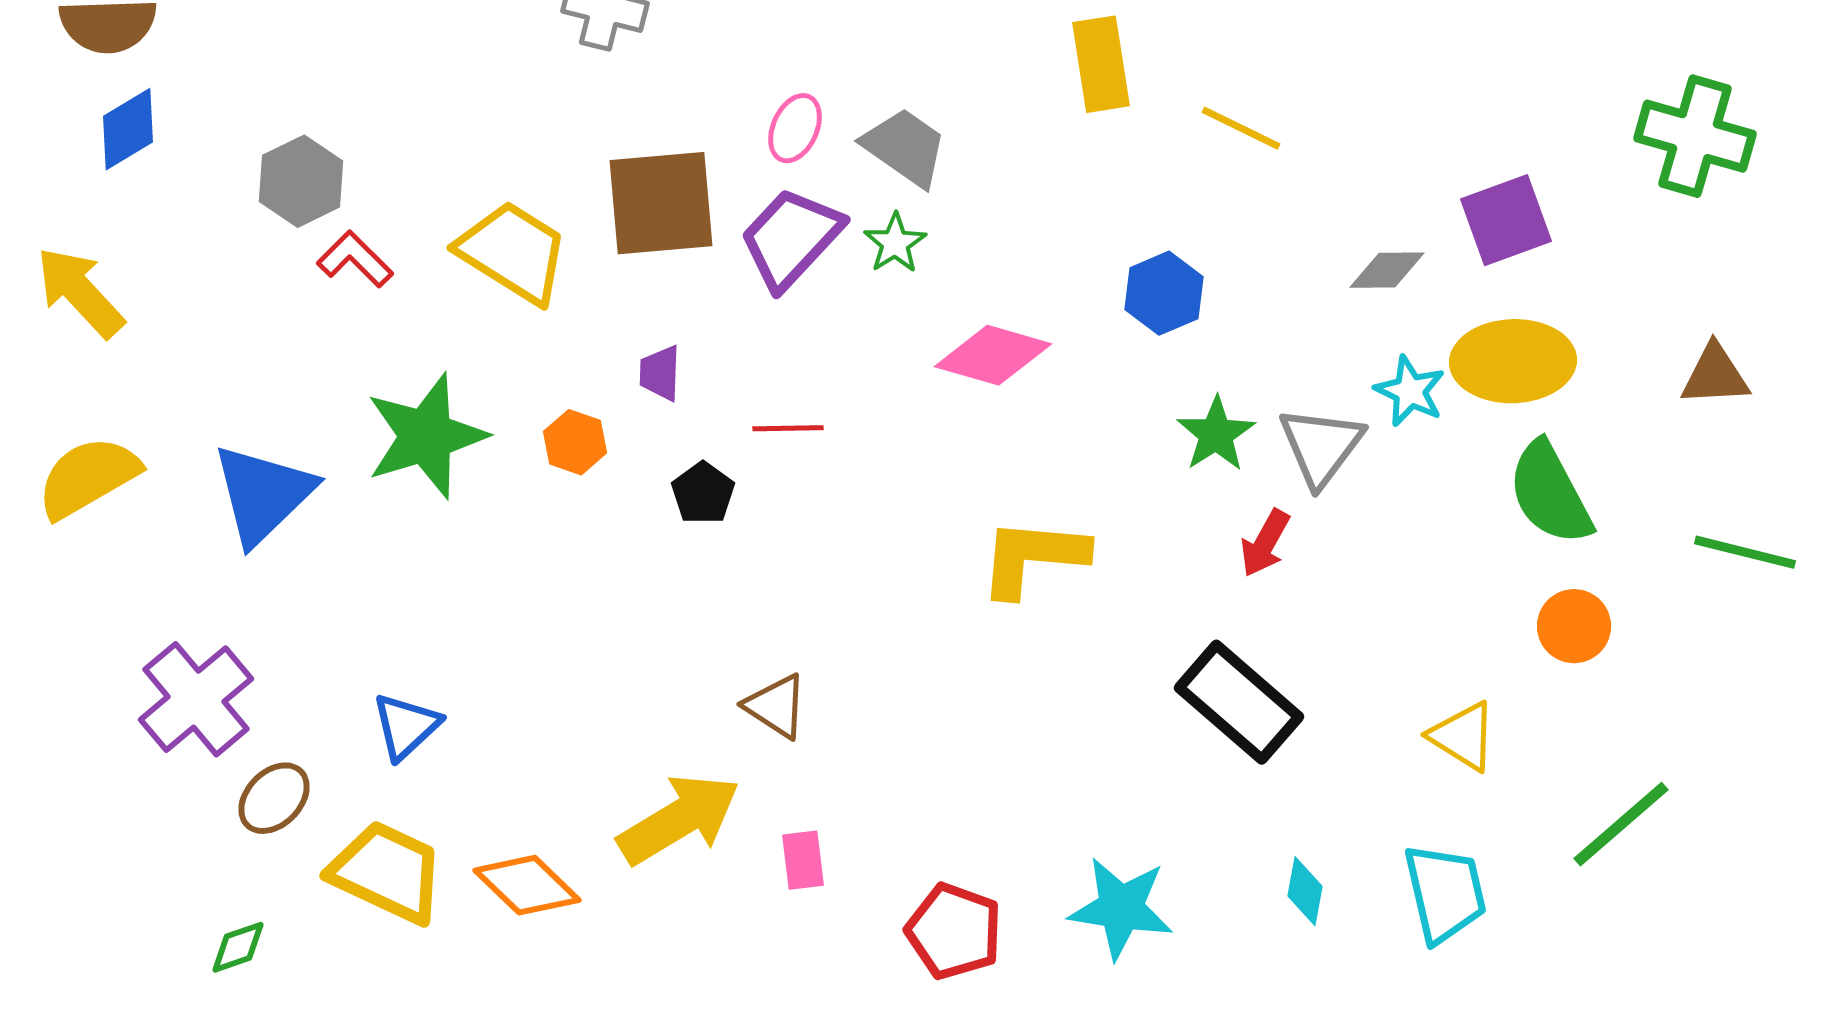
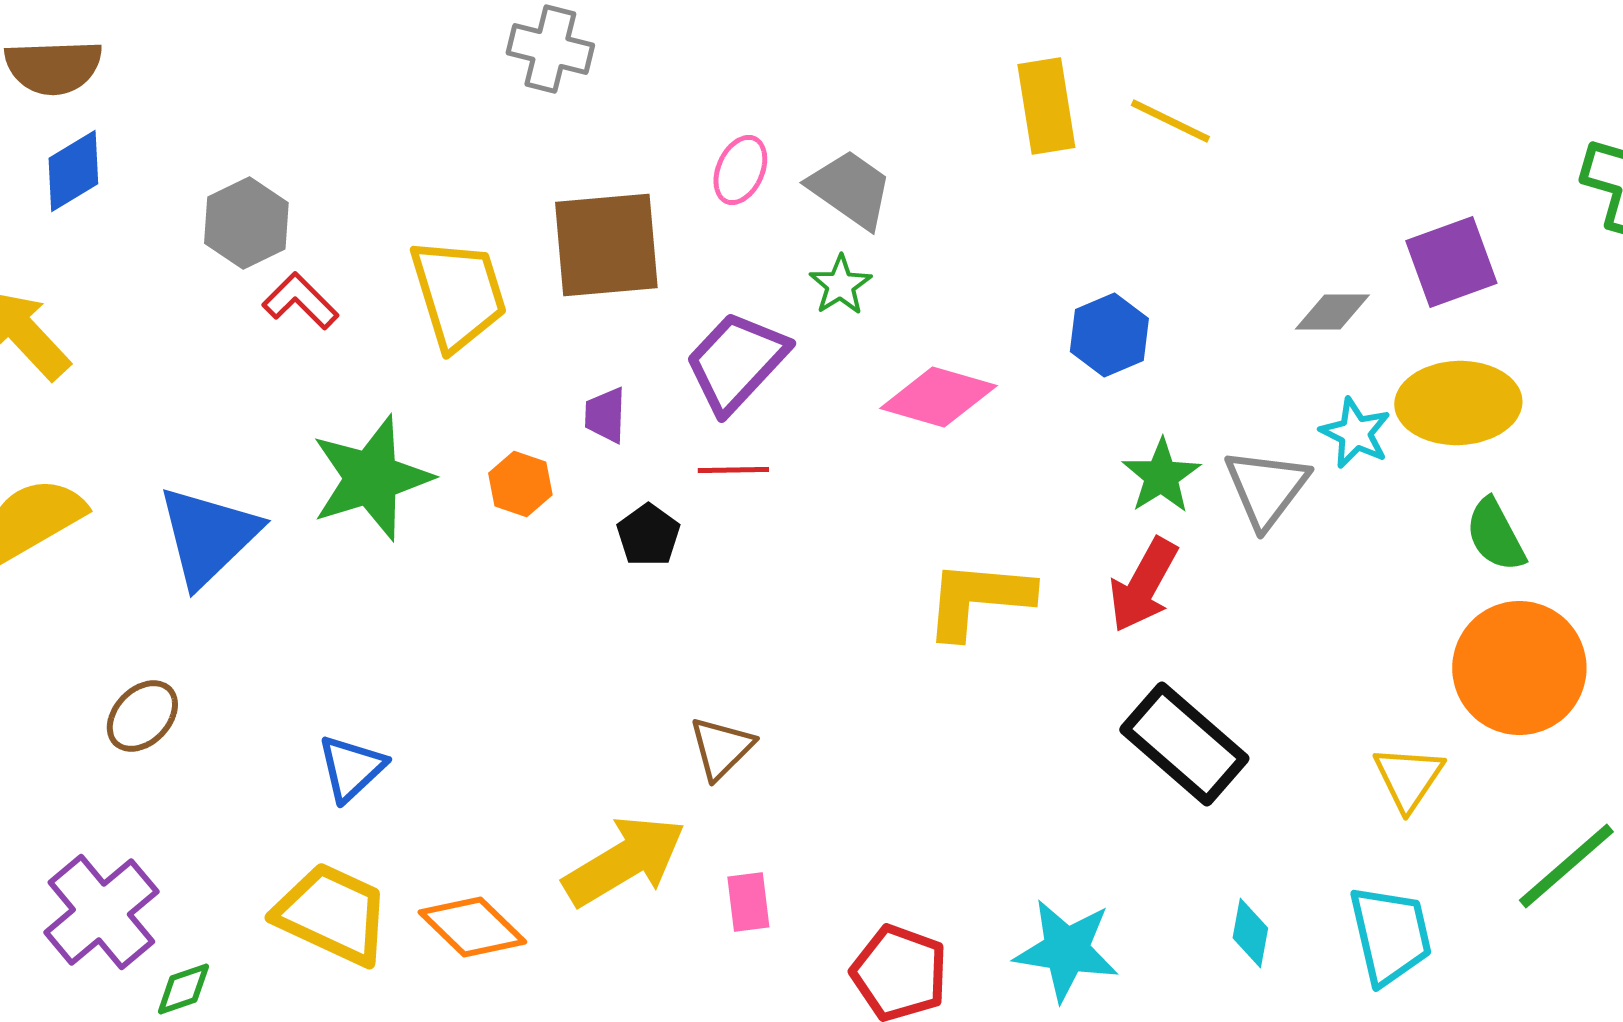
yellow line: (1241, 128) -> (1170, 121), moved
purple trapezoid: (791, 238) -> (736, 362), moved
yellow trapezoid: (513, 252) -> (458, 294), turned 41
green semicircle: (1550, 493) -> (1495, 535), size x0.7
red arrow: (1265, 543) -> (1143, 585), moved, size x1.4
orange circle: (1574, 626) -> (1519, 668), size x1.8
purple cross: (196, 699) -> (101, 912), moved
brown triangle: (776, 706) -> (721, 748), turned 42
yellow triangle: (1463, 736) -> (1408, 778), turned 32
brown ellipse: (274, 798) -> (142, 716), moved

